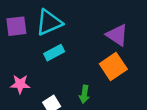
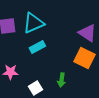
orange square: (113, 67) -> (84, 58), turned -30

